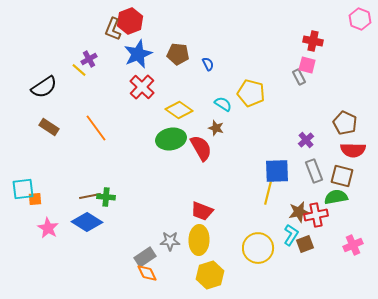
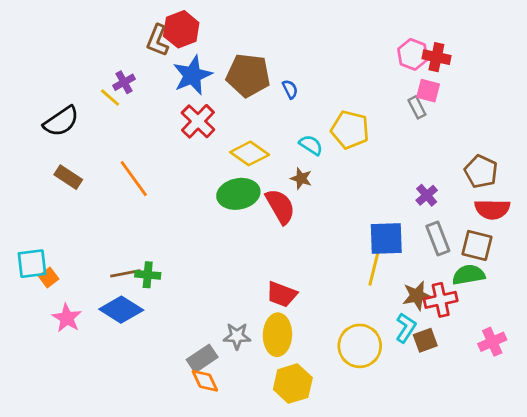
pink hexagon: (360, 19) -> (413, 54), moved
brown pentagon: (178, 54) -> (248, 75), size x1.4
orange square: (35, 199) -> (49, 278), turned -32

